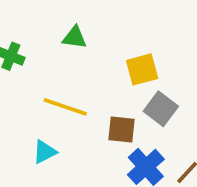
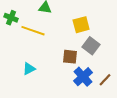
yellow line: (65, 107) -> (33, 31), moved

